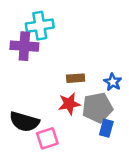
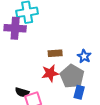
gray pentagon: (97, 108) -> (72, 76), turned -30
black semicircle: (24, 122) -> (22, 92), moved, size x0.6

